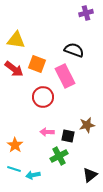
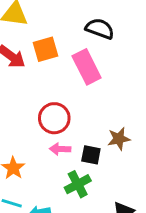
orange square: (37, 64) -> (45, 49), turned -36
red circle: (43, 97) -> (54, 118), moved

